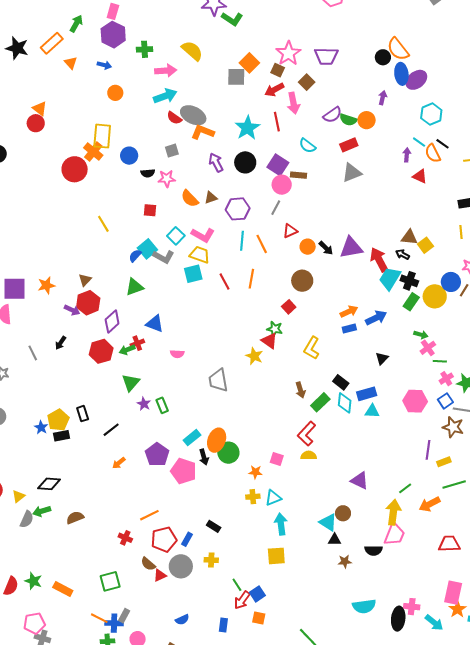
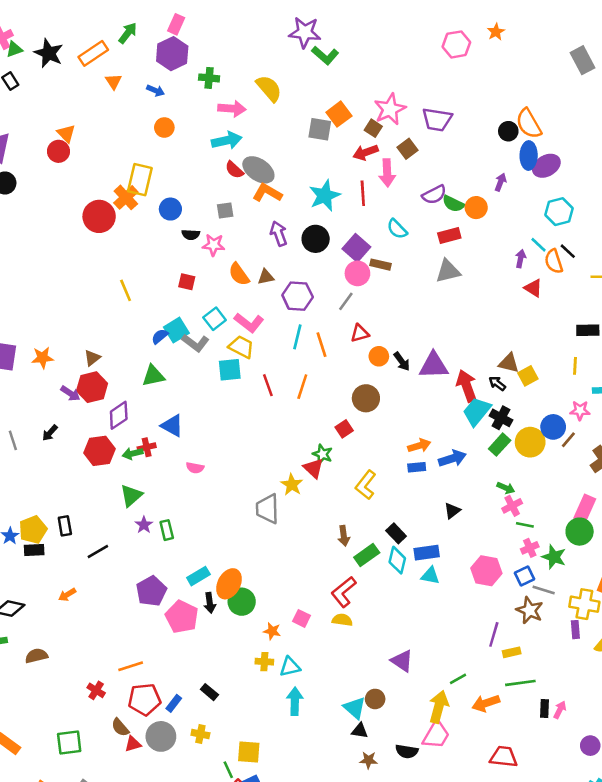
gray trapezoid: (218, 380) -> (267, 509), moved
orange arrow: (119, 463) -> (67, 595), moved
yellow square: (276, 556) -> (249, 752), moved

